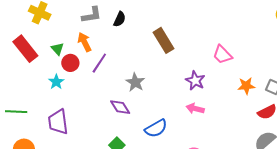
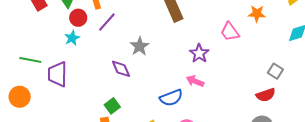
cyan star: (56, 82) -> (72, 38), moved
orange star: (246, 86) -> (257, 14), moved
green line: (16, 112) -> (30, 60), moved
blue semicircle: (156, 128) -> (171, 98), moved

